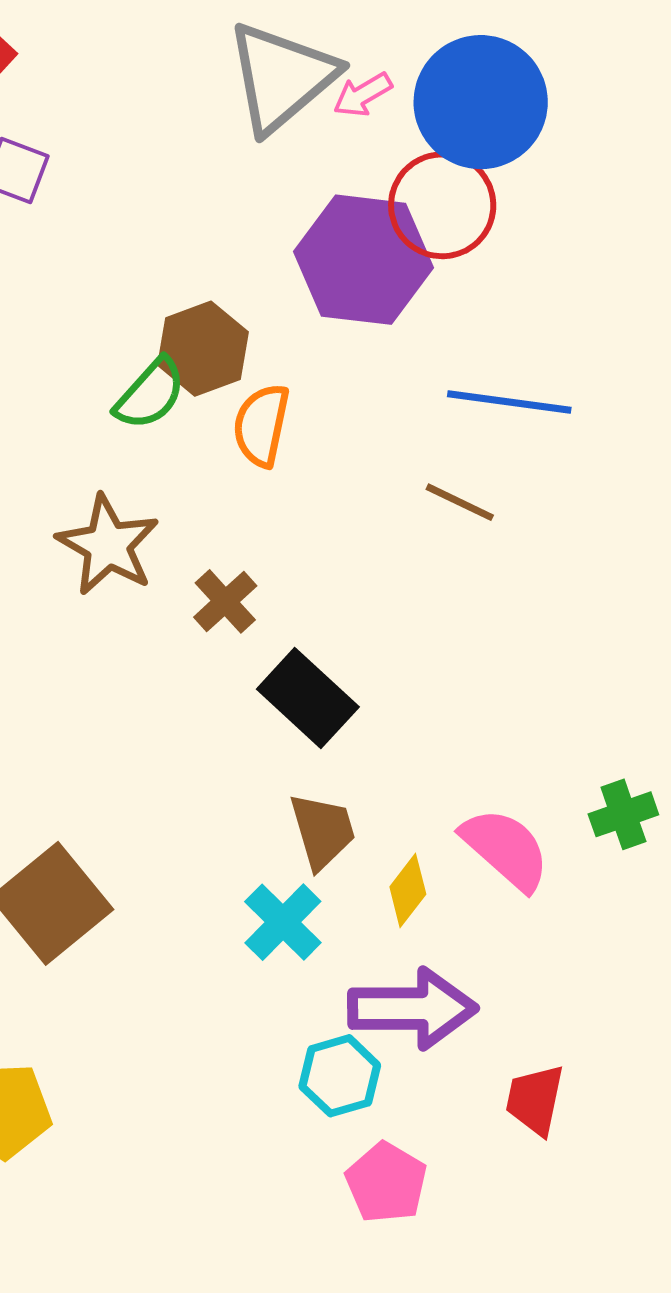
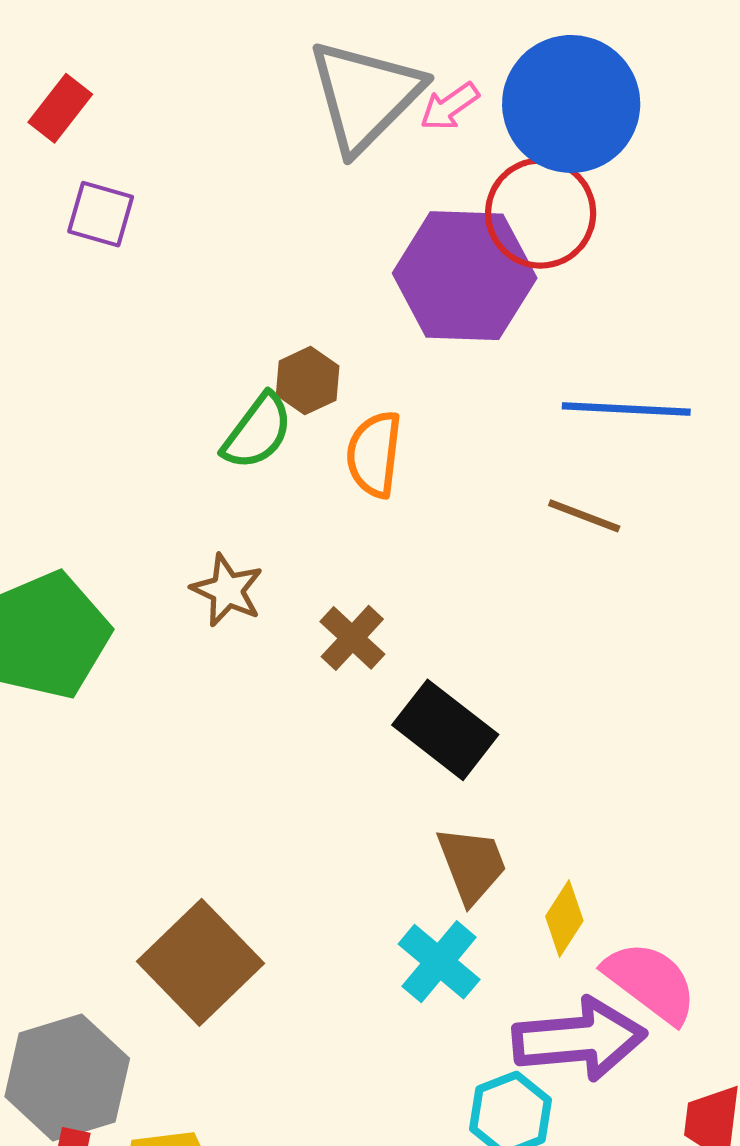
brown hexagon: (203, 349) -> (308, 381), size x0.7
brown star: (108, 545) -> (227, 590), size x0.7
pink semicircle: (506, 849) -> (651, 982), moved

